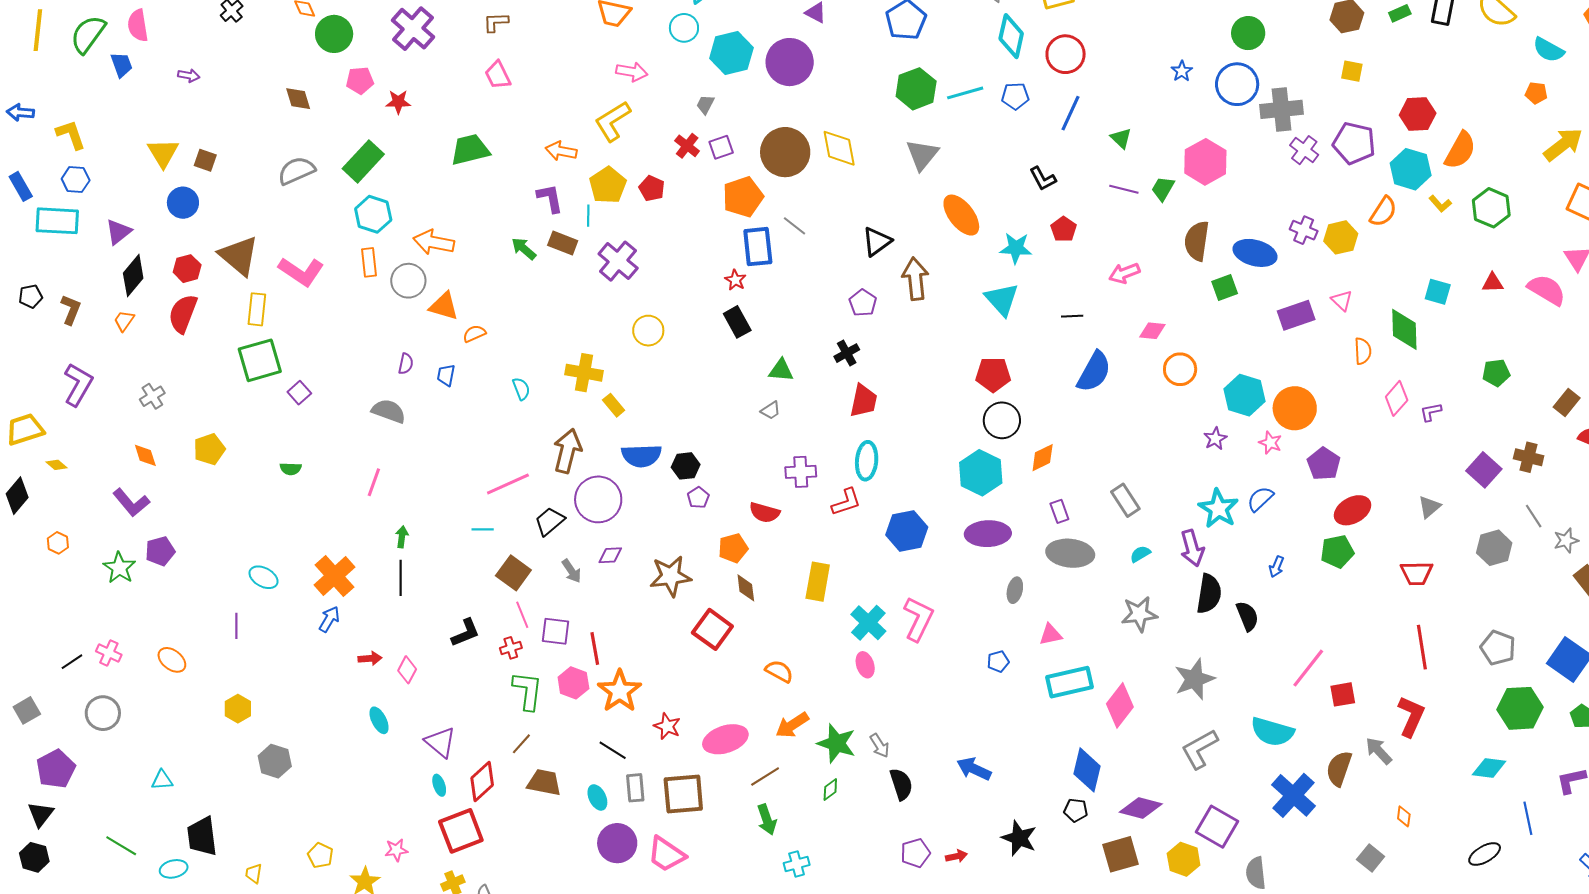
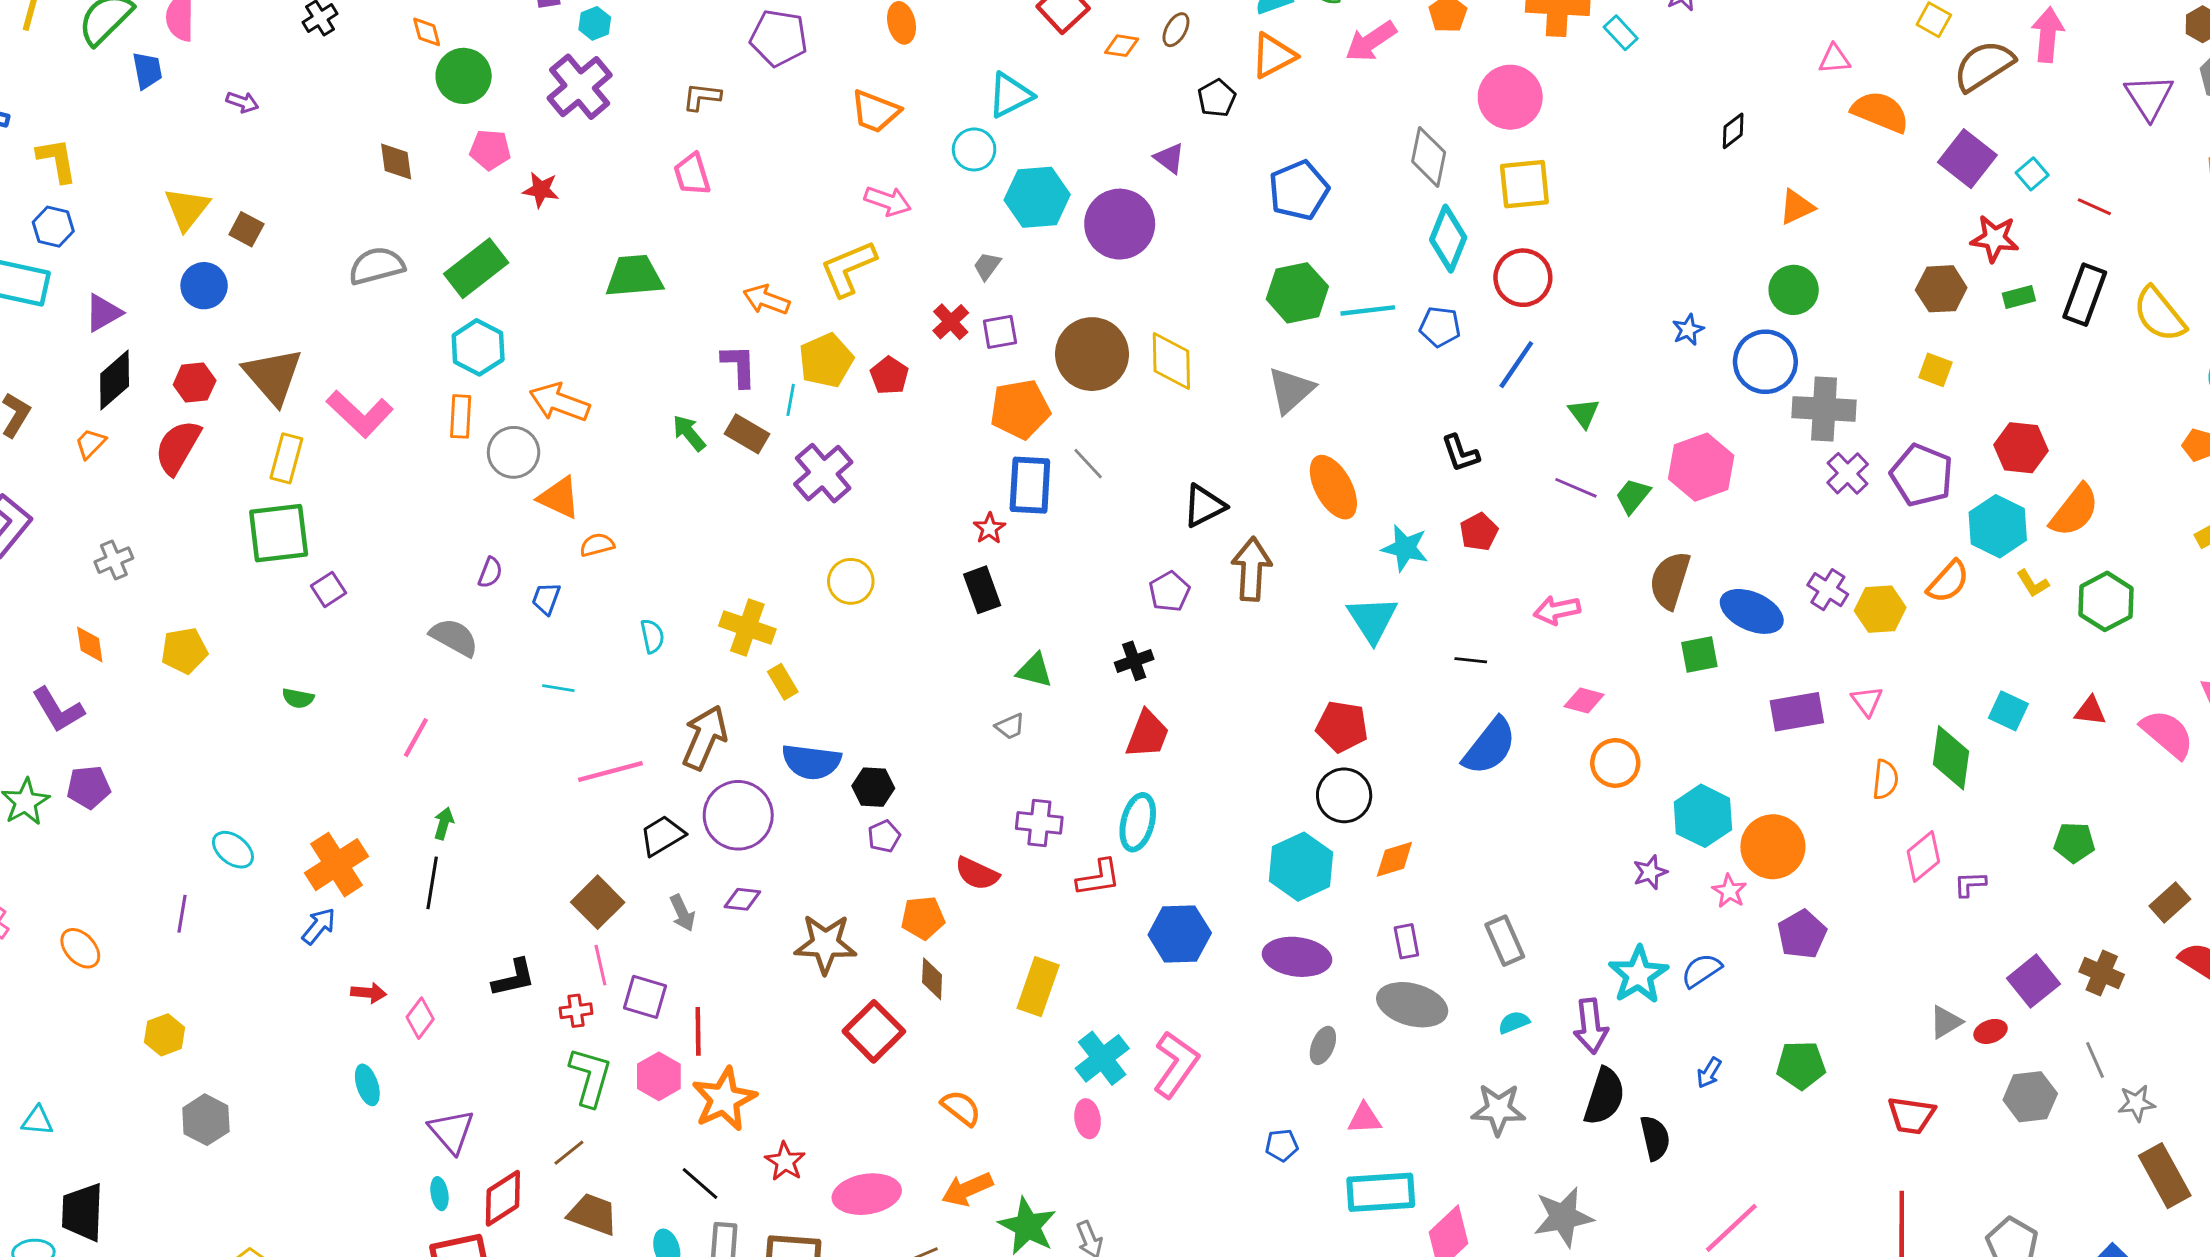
red ellipse: (1353, 510) -> (1990, 1031), moved, size x0.6
cyan line: (483, 529) -> (558, 688), moved

